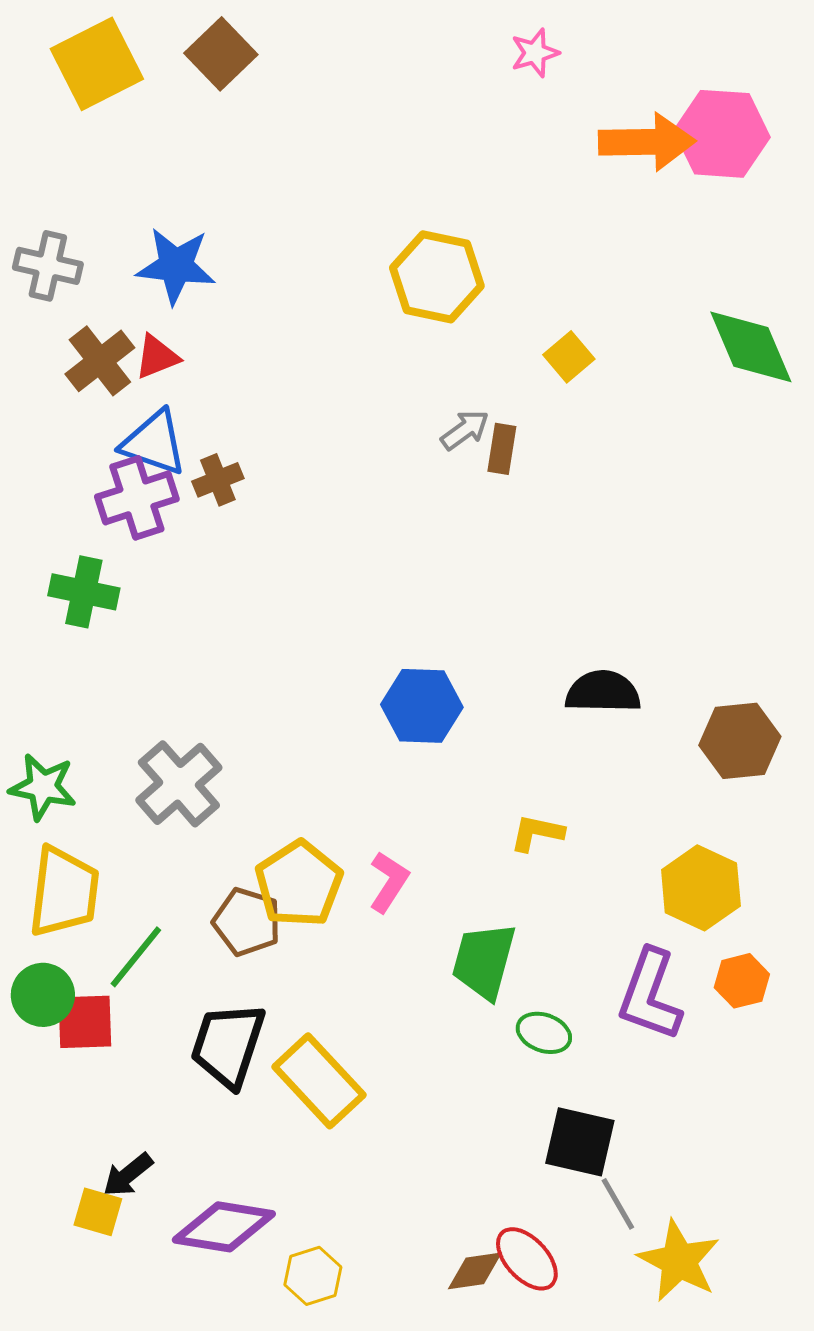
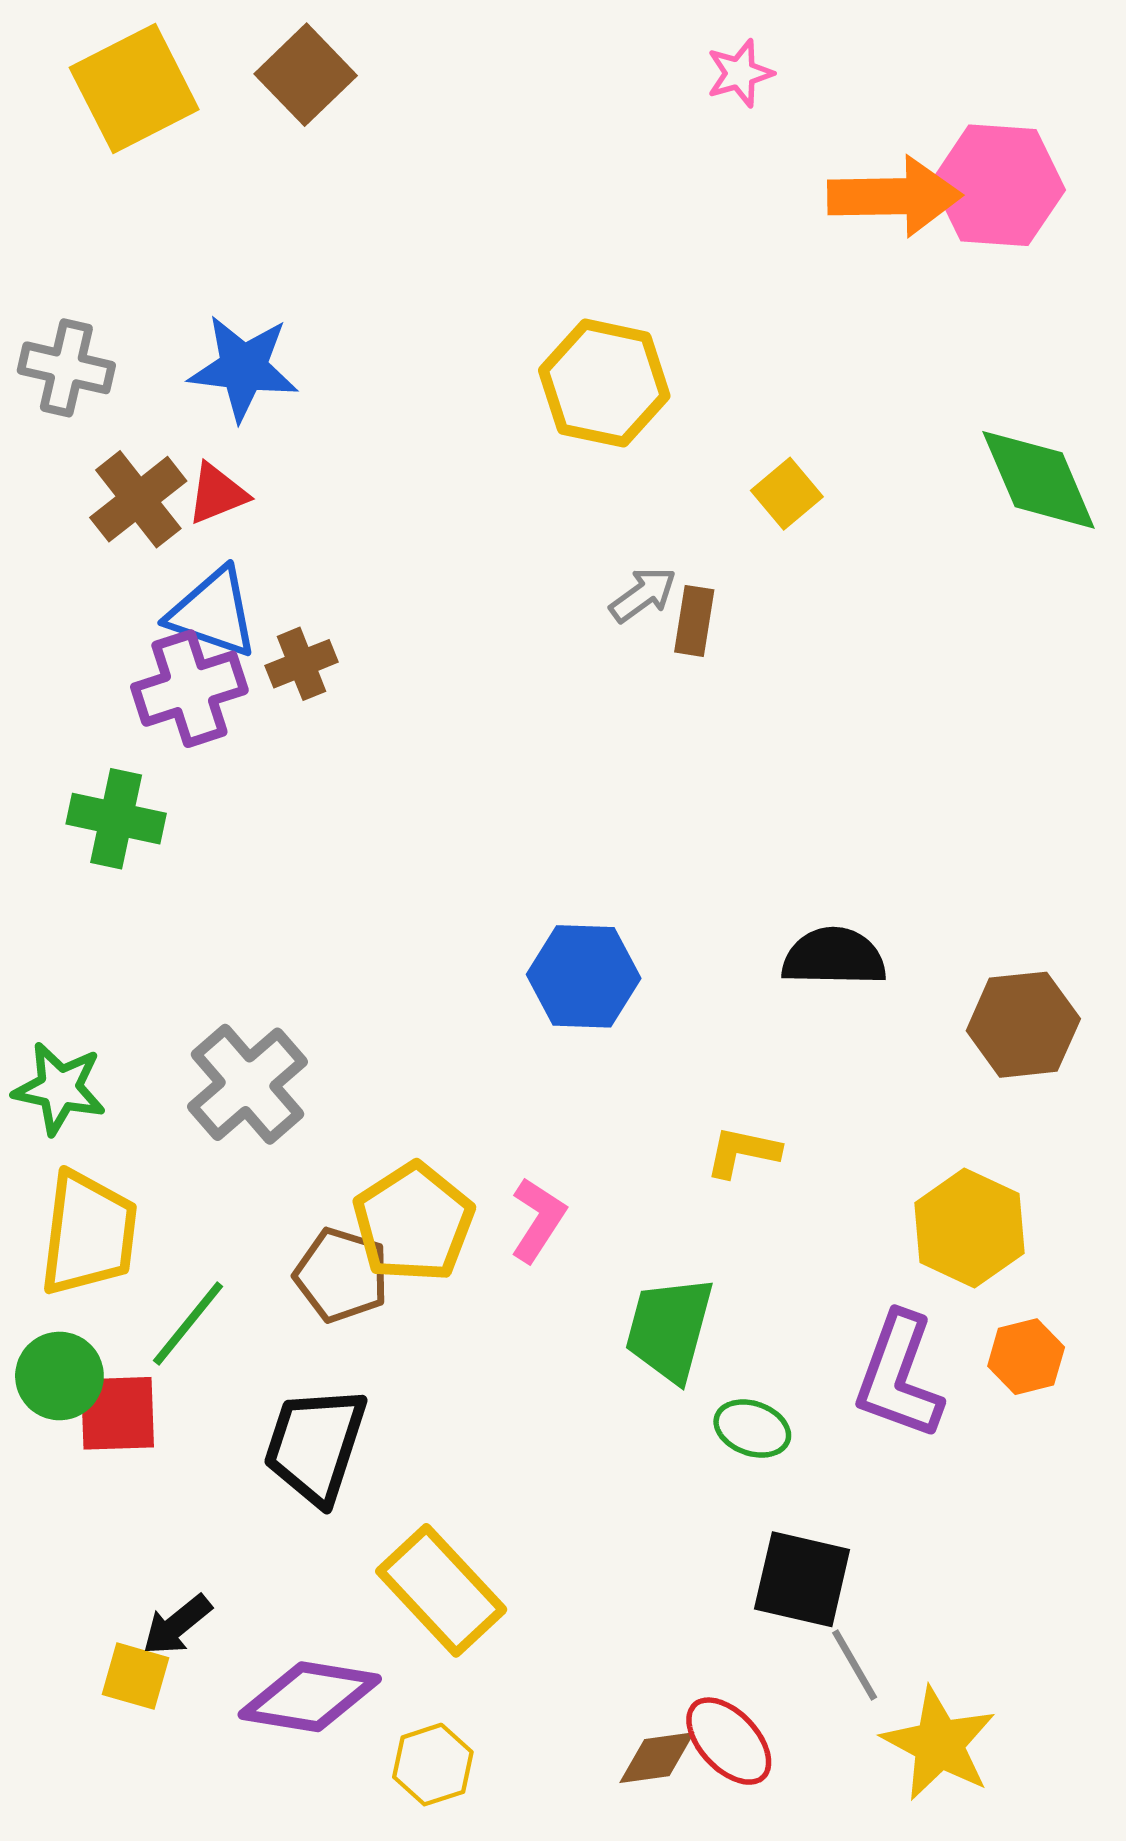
yellow rectangle: (319, 1081) -> (441, 1590), moved

